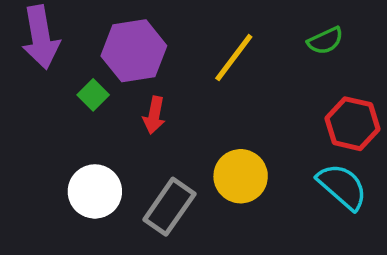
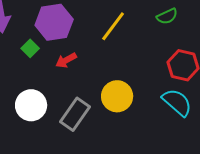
red arrow: (154, 115) -> (66, 60), turned 50

